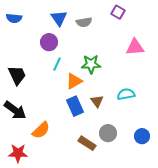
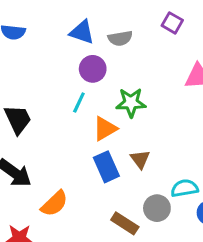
blue triangle: (59, 18) -> (82, 32), turned -36
purple circle: (49, 42) -> (93, 69), moved
cyan semicircle: (126, 94) -> (185, 188), moved

